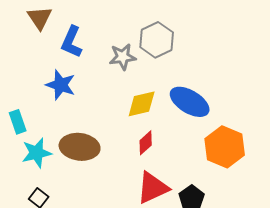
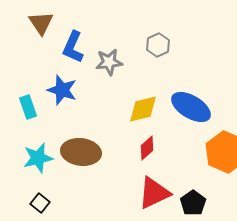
gray hexagon: (157, 40) -> (158, 45), size x0.7
gray star: (123, 57) -> (109, 62), moved
cyan rectangle: (18, 122) -> (28, 107), moved

